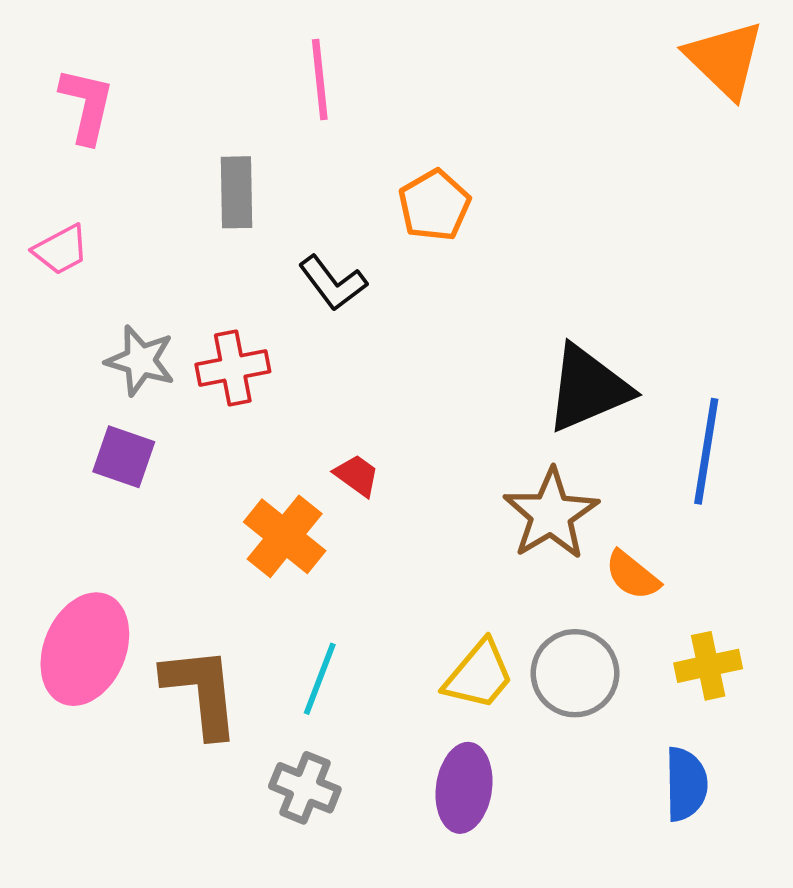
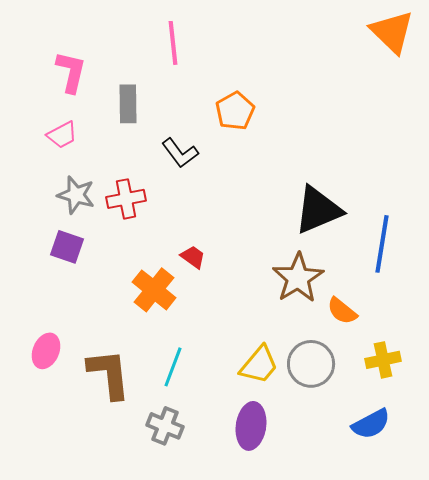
pink L-shape: (87, 105) -> (71, 72), moved
pink trapezoid: (61, 250) -> (62, 135), moved
pink ellipse: (85, 649) -> (46, 351), size x0.6
blue semicircle: (686, 784) -> (371, 424), turned 63

